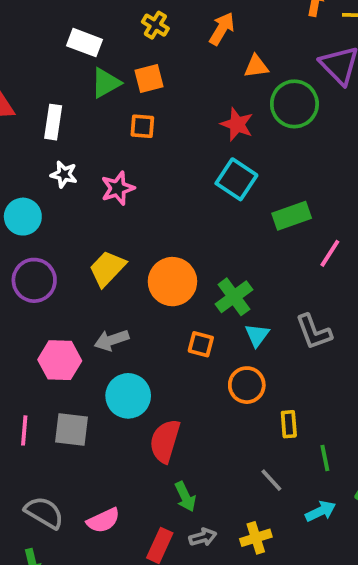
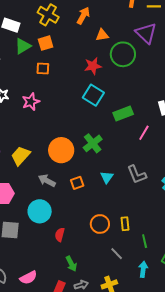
yellow cross: (155, 25) -> (48, 15), size x1.5
red star: (237, 124) -> (93, 66), turned -30
yellow trapezoid: (107, 268) -> (21, 156), moved
green cross: (234, 297) -> (93, 143), moved
gray arrow: (112, 340) -> (47, 181), moved, turned 48
orange square: (201, 344) -> (77, 183), turned -32
orange circle: (247, 385) -> (100, 224), moved
red semicircle: (165, 441) -> (60, 235), size x0.6
cyan arrow: (321, 511) -> (143, 269), turned -56

